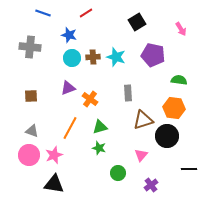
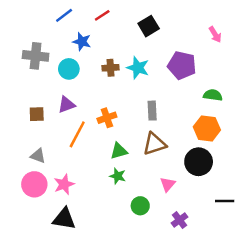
blue line: (43, 13) -> (64, 15), moved, turned -56
black square: (137, 22) -> (149, 26), moved
cyan circle: (72, 58) -> (69, 69), moved
purple triangle: (68, 88) -> (66, 105), moved
orange cross: (90, 99) -> (107, 118), turned 35
brown triangle: (143, 120) -> (155, 144), moved
orange line: (70, 128) -> (77, 134), moved

